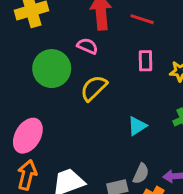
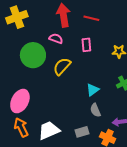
pink rectangle: (145, 61) -> (86, 45), moved
gray semicircle: (141, 174) -> (95, 110), moved, turned 136
orange arrow: (27, 175) -> (21, 127), turned -36

